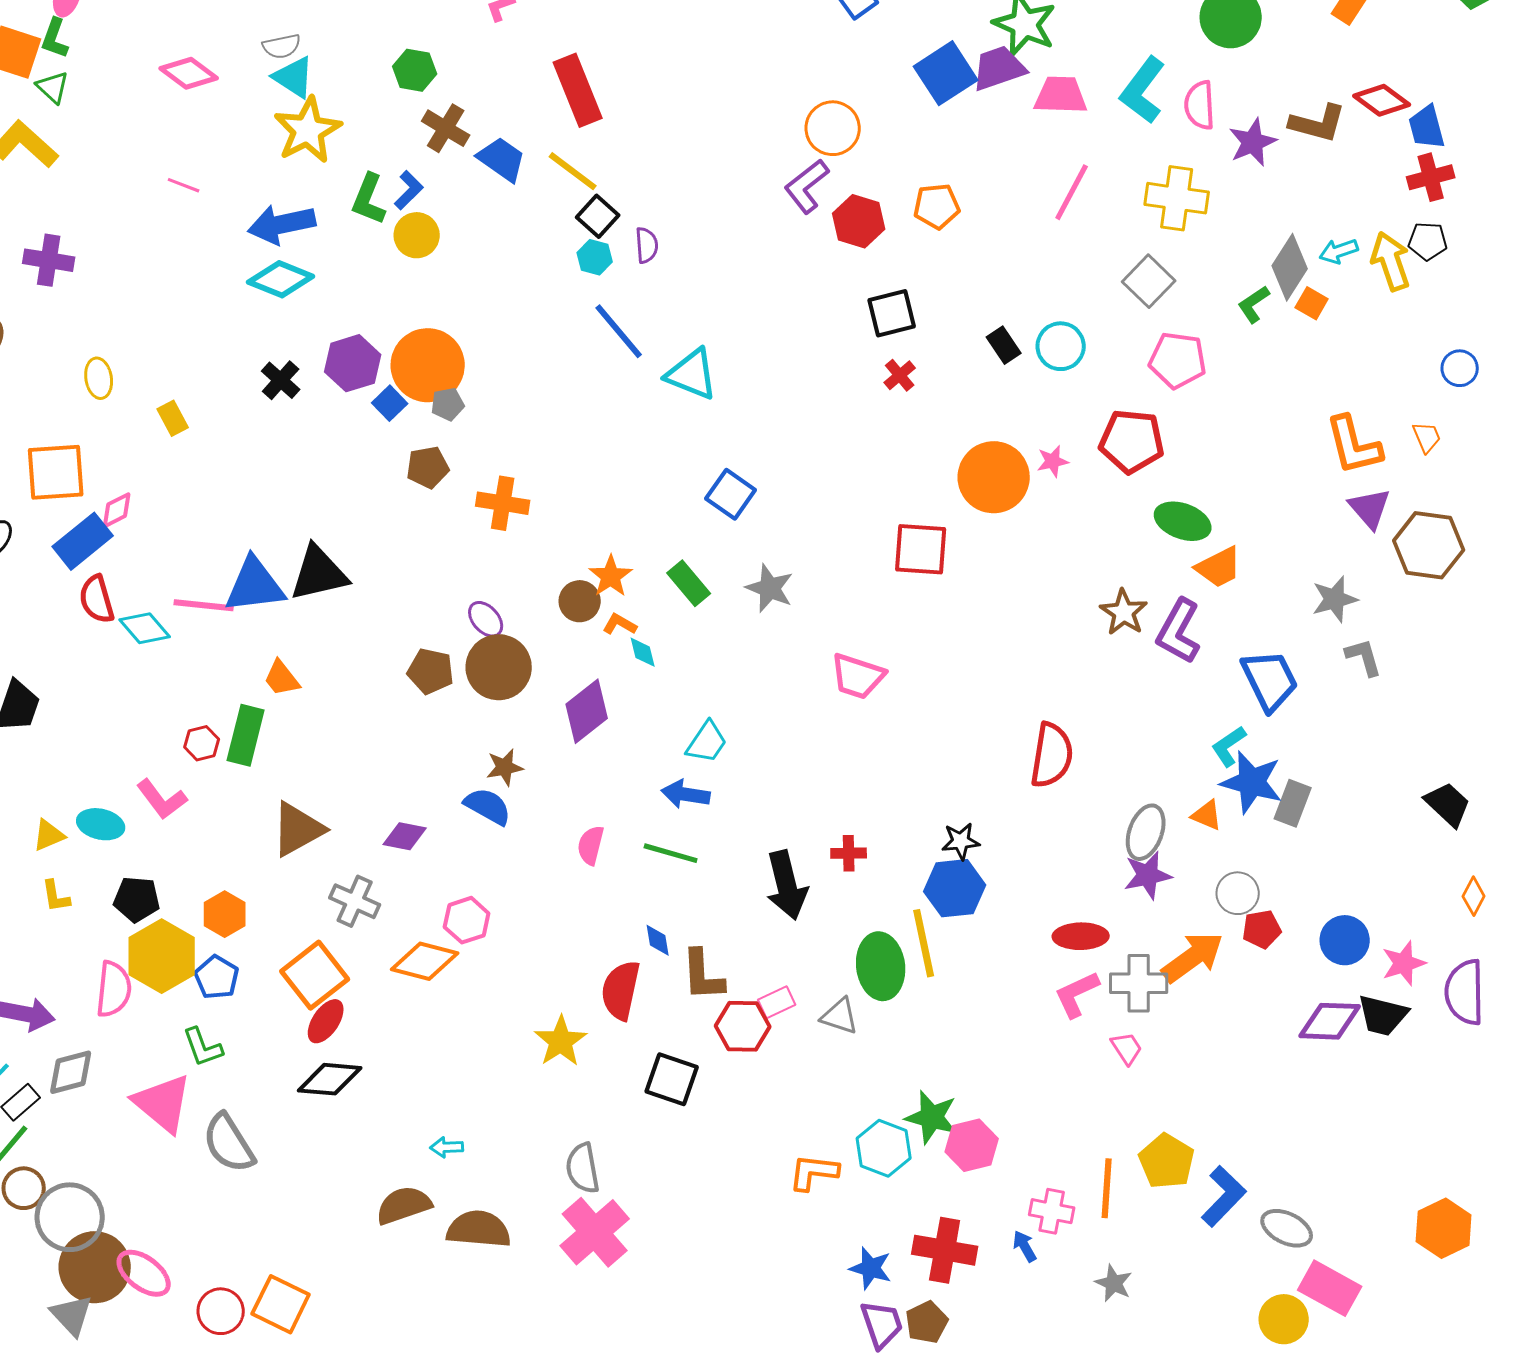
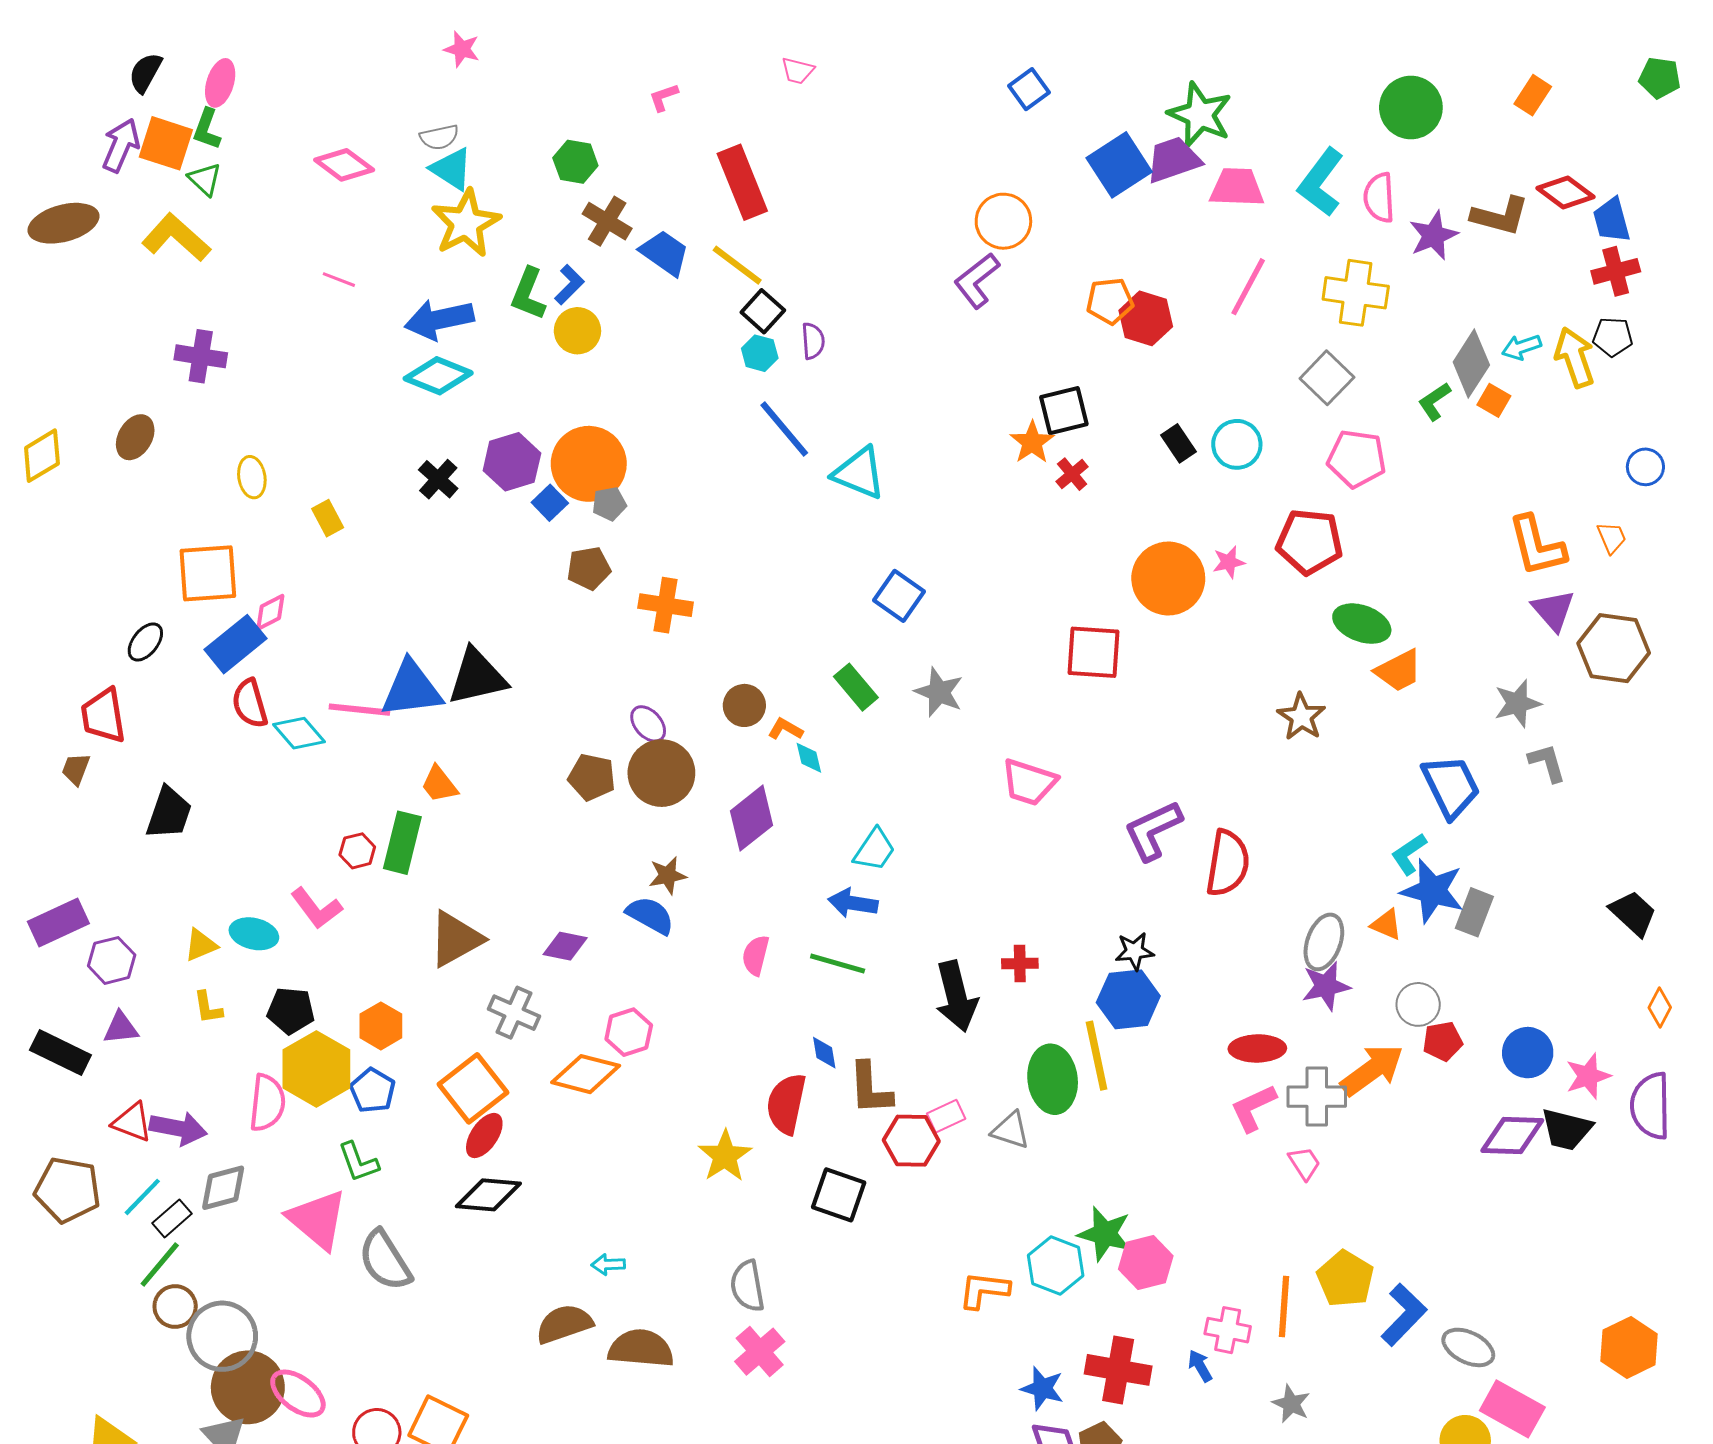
red hexagon: (859, 221) -> (1146, 318), moved
orange star: (611, 576) -> (1032, 442), moved
purple L-shape: (1179, 631) -> (1153, 830), moved, turned 36
pink cross: (595, 1232) -> (760, 1352), size x0.7

